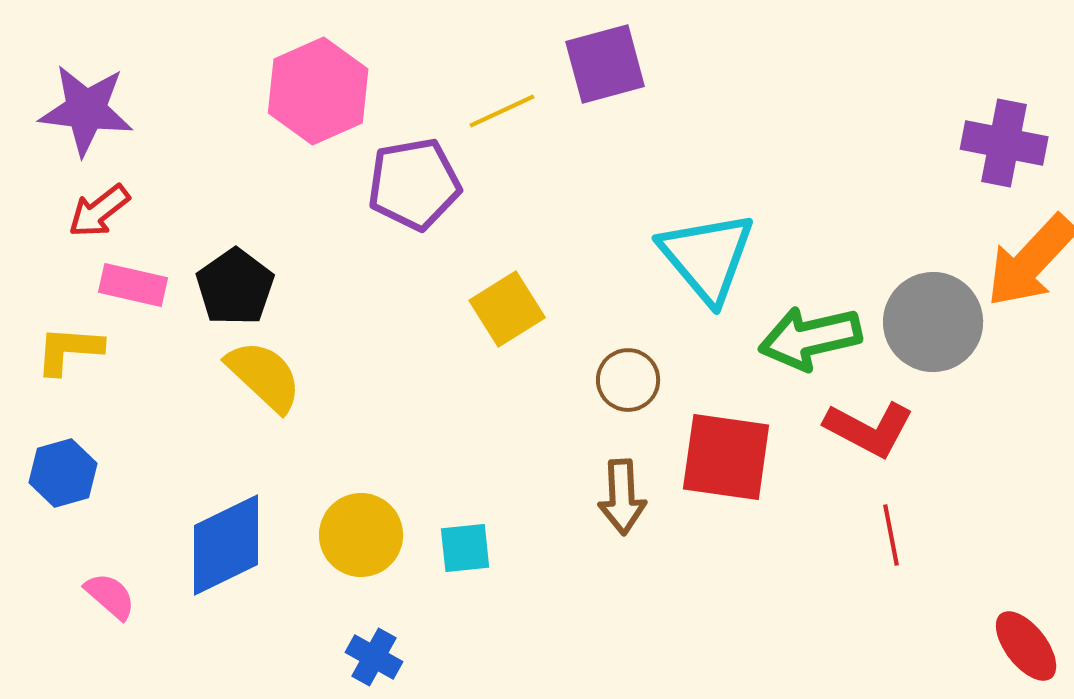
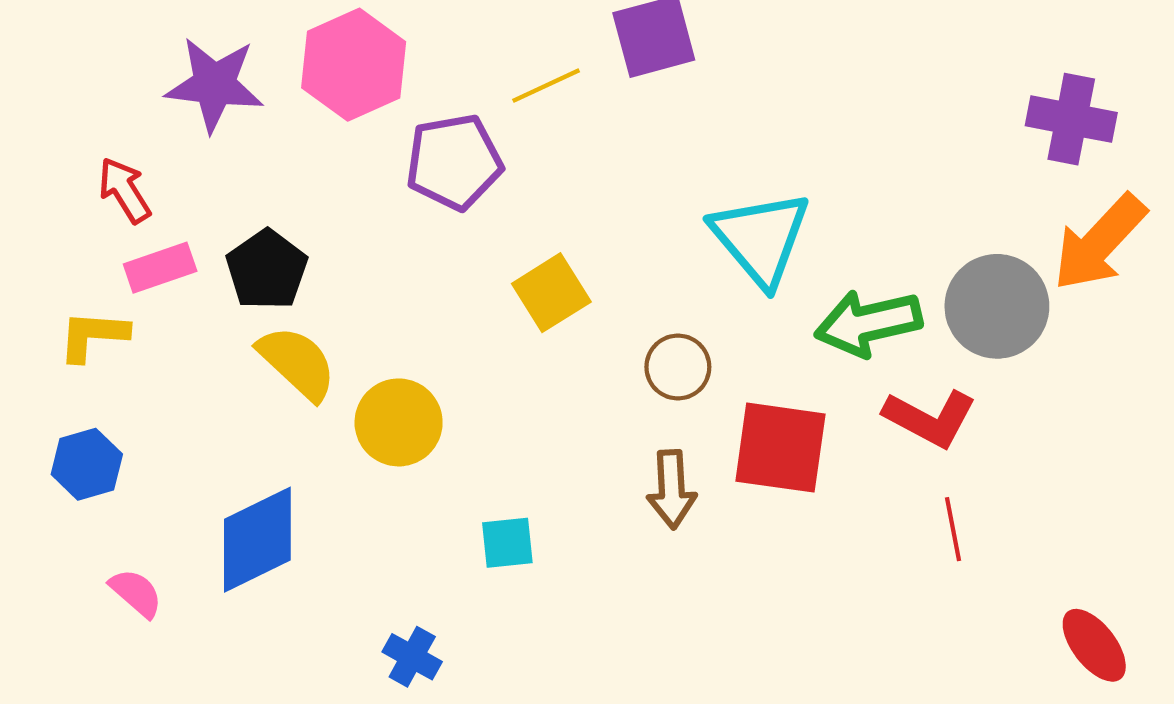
purple star: (86, 110) -> (214, 85), moved
red arrow: (99, 211) -> (124, 190), turned 96
pink rectangle: (133, 285) -> (160, 268), turned -32
yellow circle: (361, 535) -> (399, 422), moved

